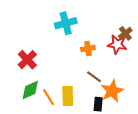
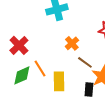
orange cross: (88, 49) -> (72, 43), moved, turned -32
orange line: (49, 97) -> (40, 68), moved

